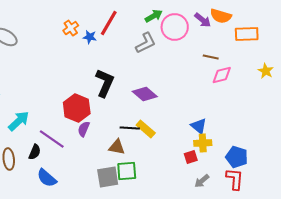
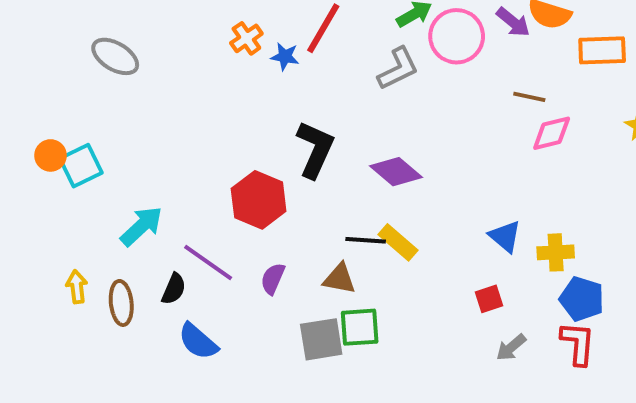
purple semicircle: (84, 129) -> (273, 279), moved
yellow cross: (203, 143) -> (556, 252), moved

